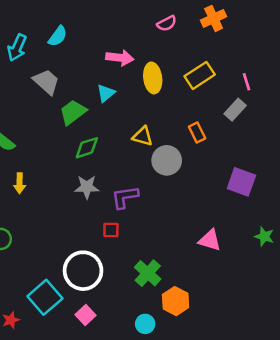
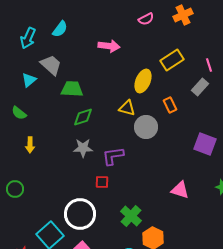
yellow ellipse: (153, 78) -> (143, 81), moved, turned 30
cyan triangle: (106, 93) -> (29, 80), moved
green trapezoid: (73, 112) -> (72, 89), turned 40

